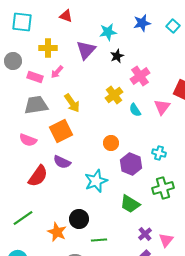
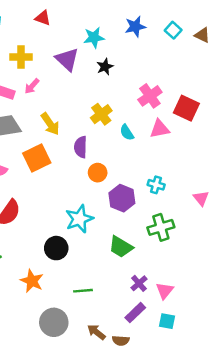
purple triangle: (86, 50) -> (67, 59), turned -30
pink cross: (140, 76) -> (150, 96), moved
pink triangle: (162, 107) -> (160, 129), turned 42
purple semicircle: (62, 162) -> (81, 147), moved, turned 66
black circle: (79, 219) -> (56, 248), moved

